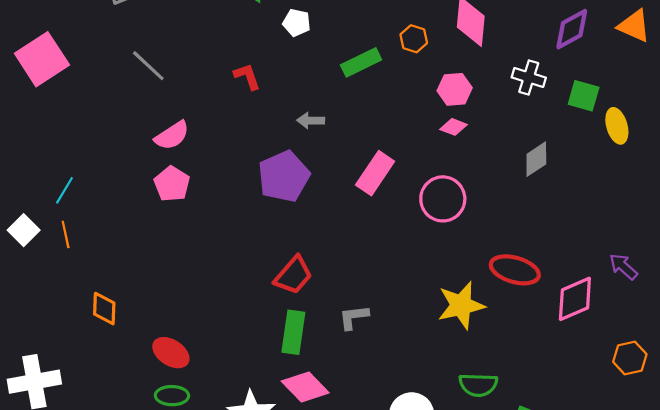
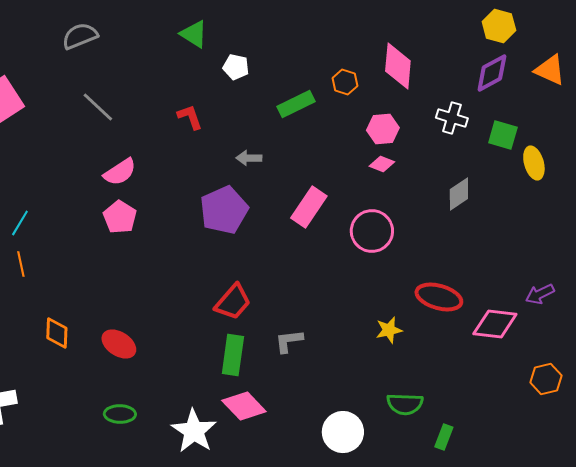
purple arrow: (623, 267) -> (540, 294), turned -68
pink diamond: (575, 299) -> (495, 324), turned 30
yellow star: (461, 305) -> (389, 330), size x0.6
red ellipse: (171, 353) -> (119, 344), moved

